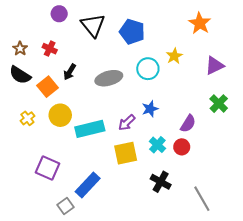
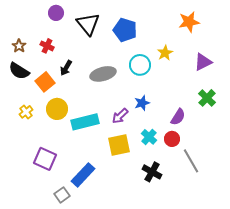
orange star: (200, 23) -> (189, 22), turned 30
gray line: (202, 199) -> (191, 161), moved

